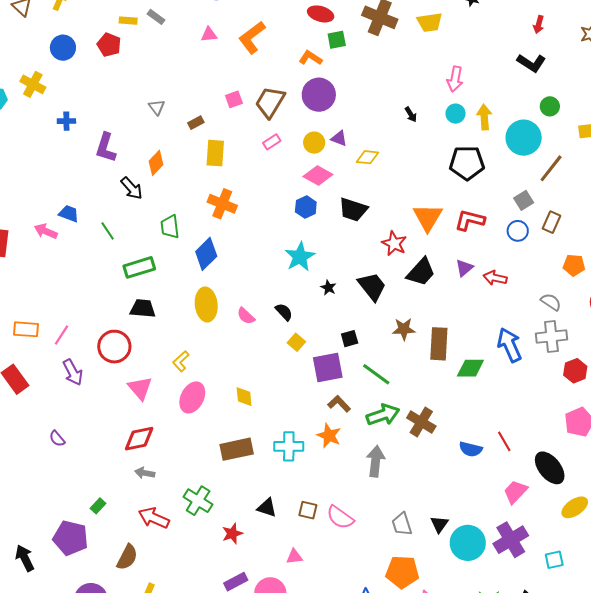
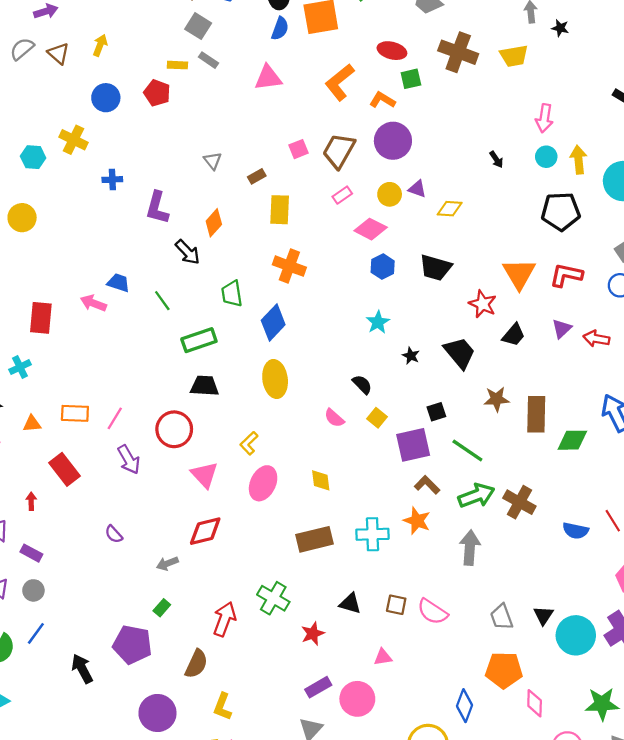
pink triangle: (209, 35) -> (268, 78), size x1.5
orange L-shape: (252, 37) -> (340, 82), moved
pink diamond: (318, 176) -> (371, 229), moved
cyan star: (300, 257) -> (378, 322), size x0.7
black trapezoid: (421, 272) -> (514, 335), size x0.7
pink semicircle: (246, 316) -> (334, 418), moved
gray arrow: (145, 473) -> (167, 563), moved, turned -30
red arrow: (154, 518) -> (224, 619), turned 88

